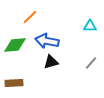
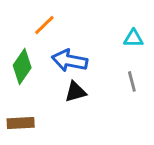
green diamond: (15, 45) -> (22, 67), turned -50
gray line: (91, 63) -> (132, 81), moved, turned -56

